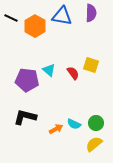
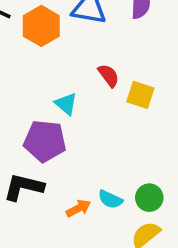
red semicircle: (73, 73) -> (109, 75), moved
purple pentagon: (27, 80) -> (45, 141), moved

